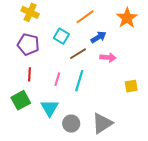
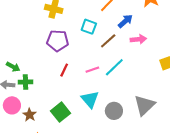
red line: (29, 74) -> (64, 70), turned 32
pink line: (57, 79) -> (92, 70), turned 64
cyan line: (79, 81) -> (114, 67), turned 40
green square: (21, 100) -> (61, 112), moved

